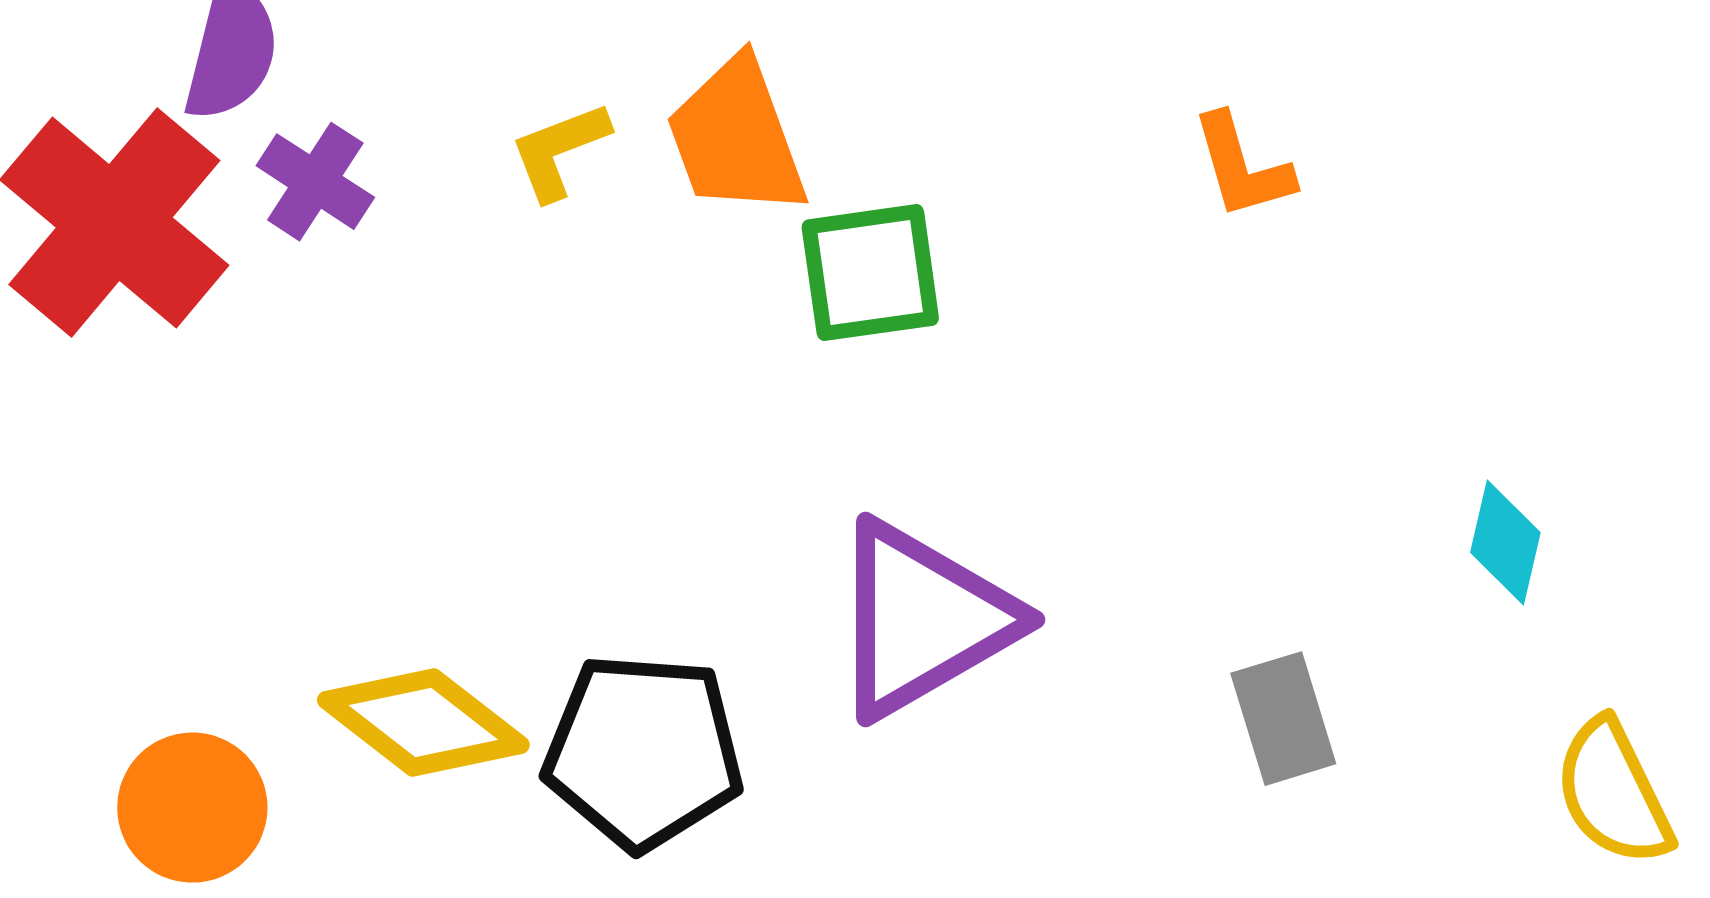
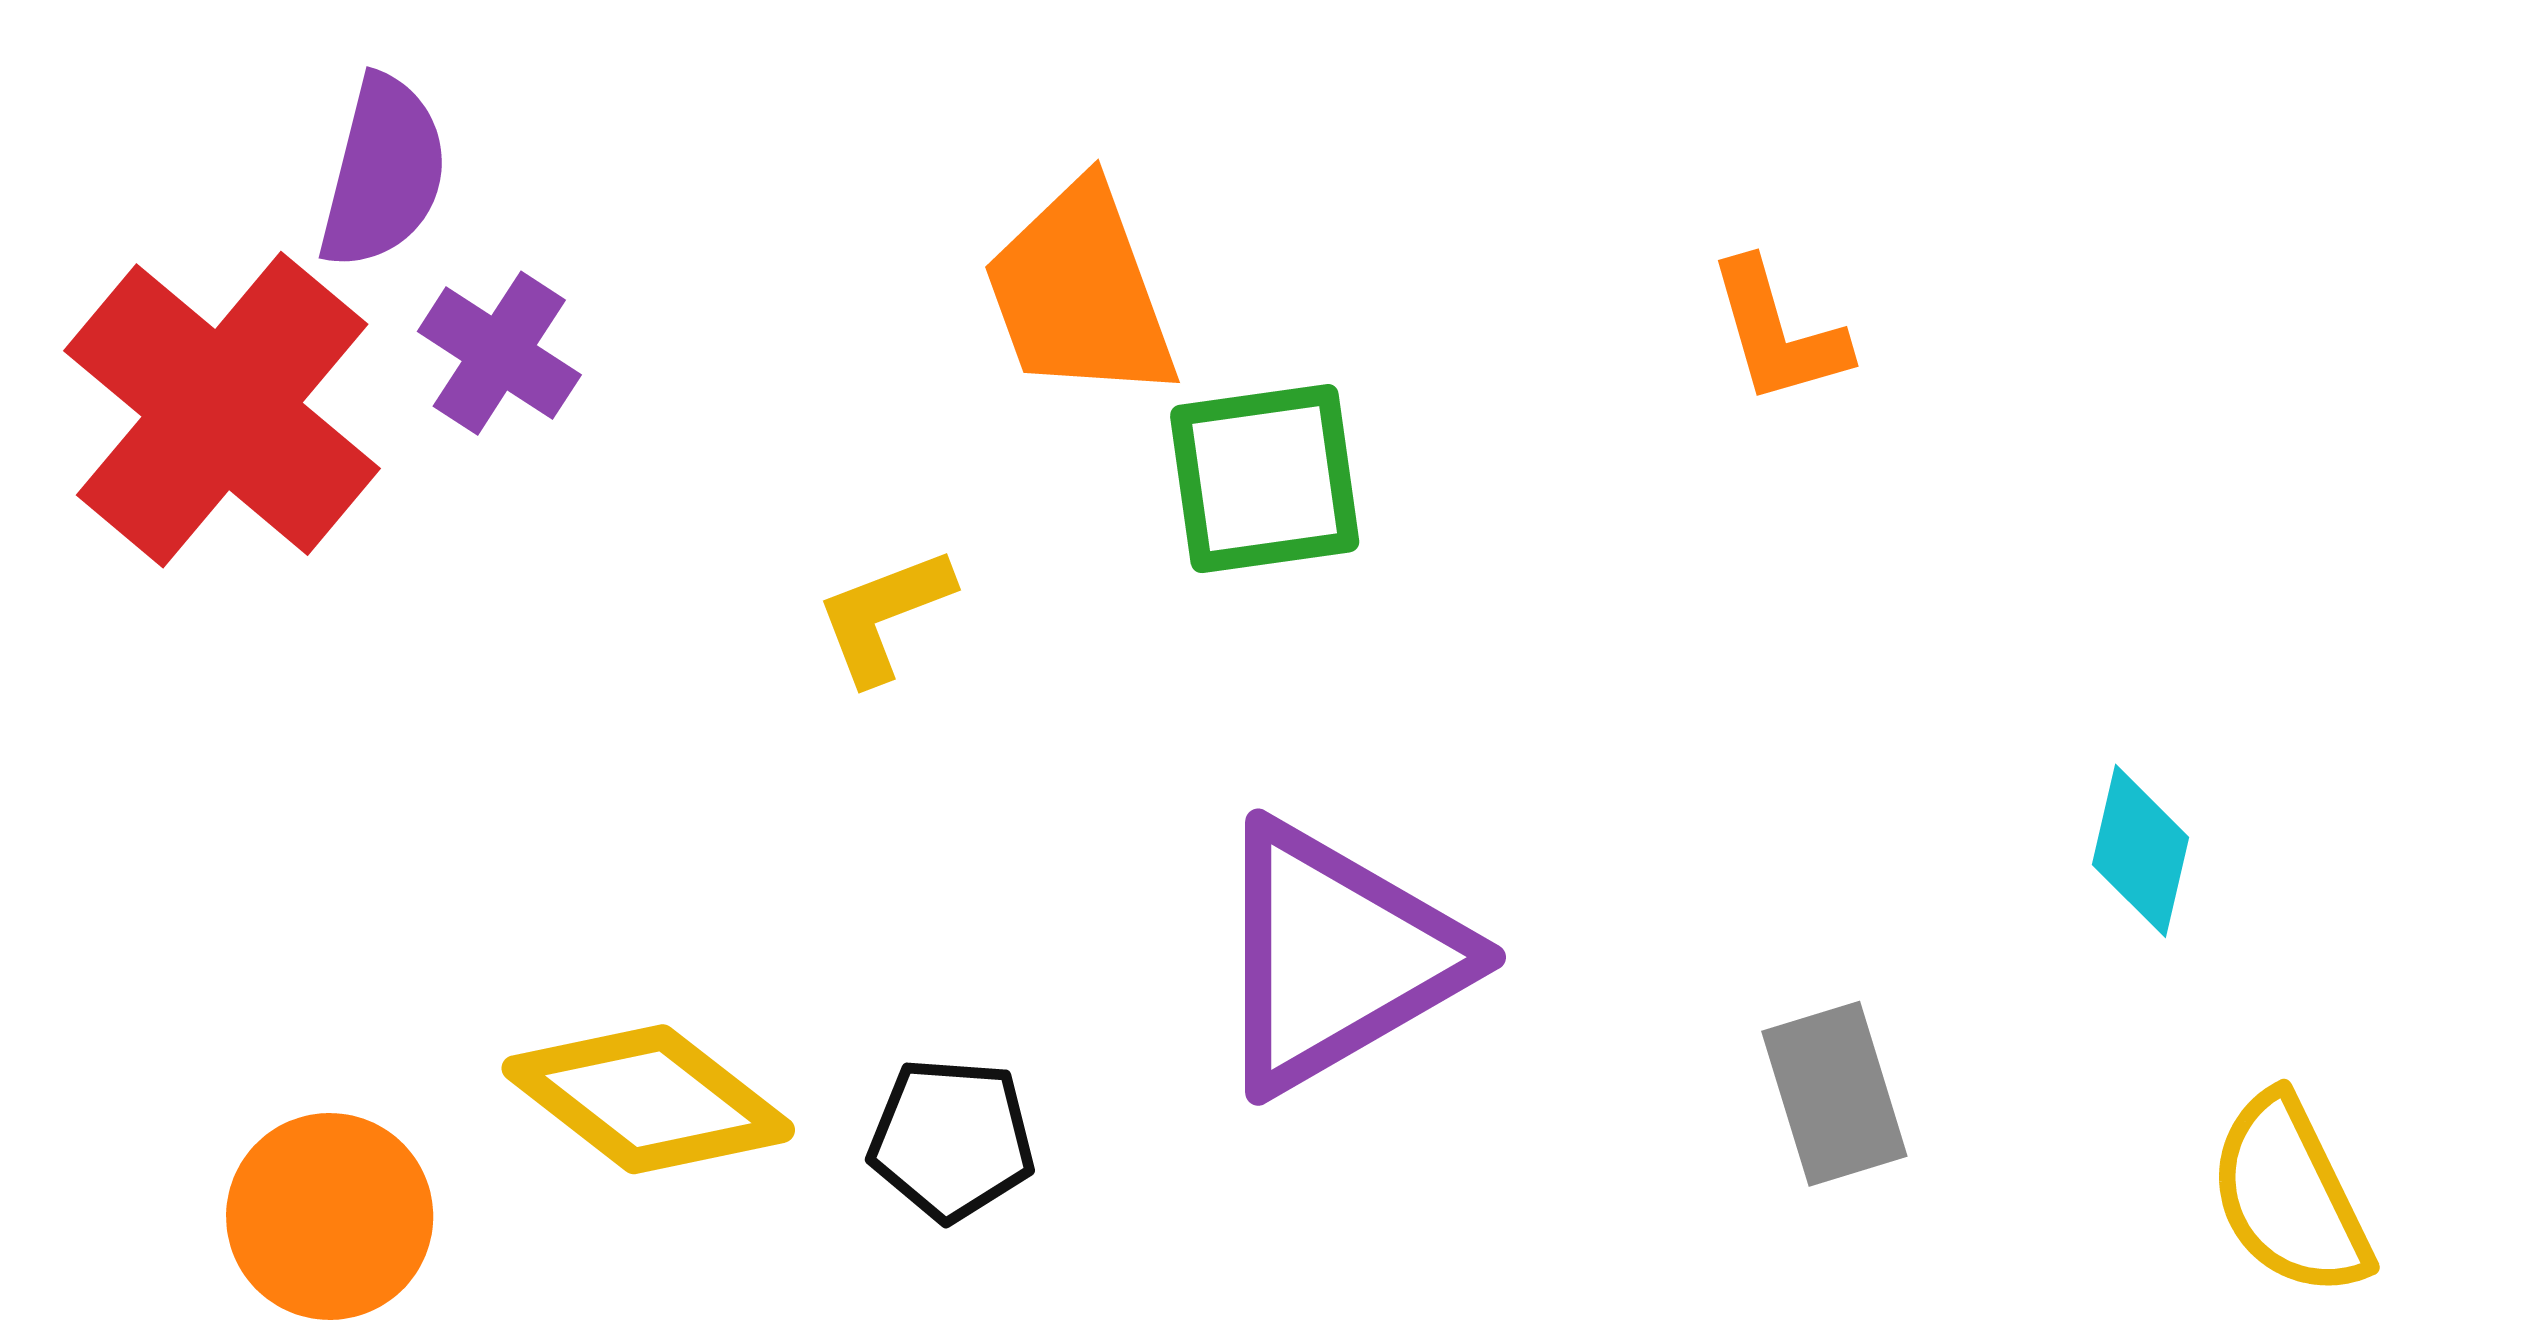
yellow L-shape: (559, 151) -> (884, 615), moved
black pentagon: (643, 752) -> (952, 1139), size x0.6

